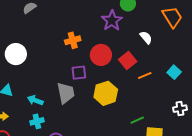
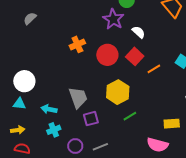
white semicircle: (146, 37) -> (139, 32), moved
white circle: (16, 54) -> (24, 81), moved
purple square: (79, 73) -> (91, 119), moved
green line: (137, 120) -> (130, 116), moved

